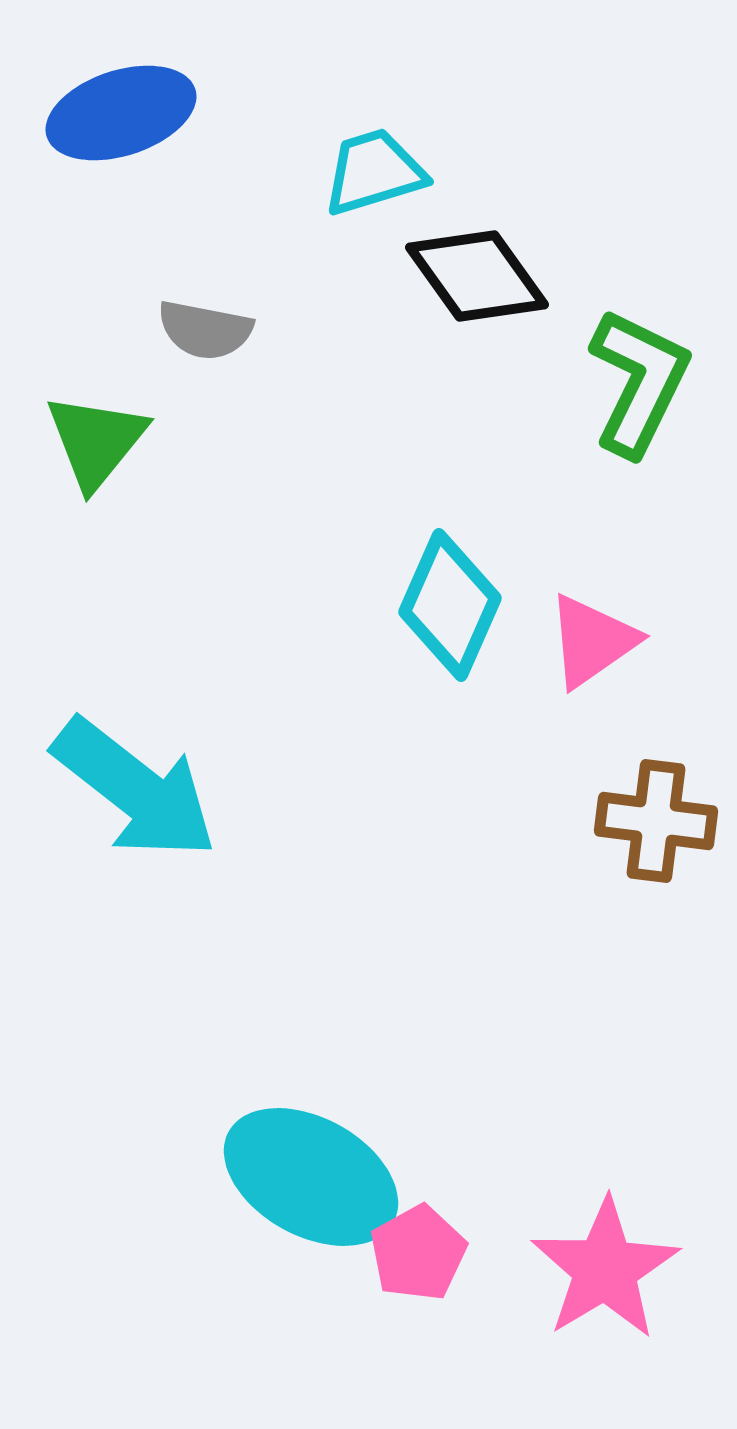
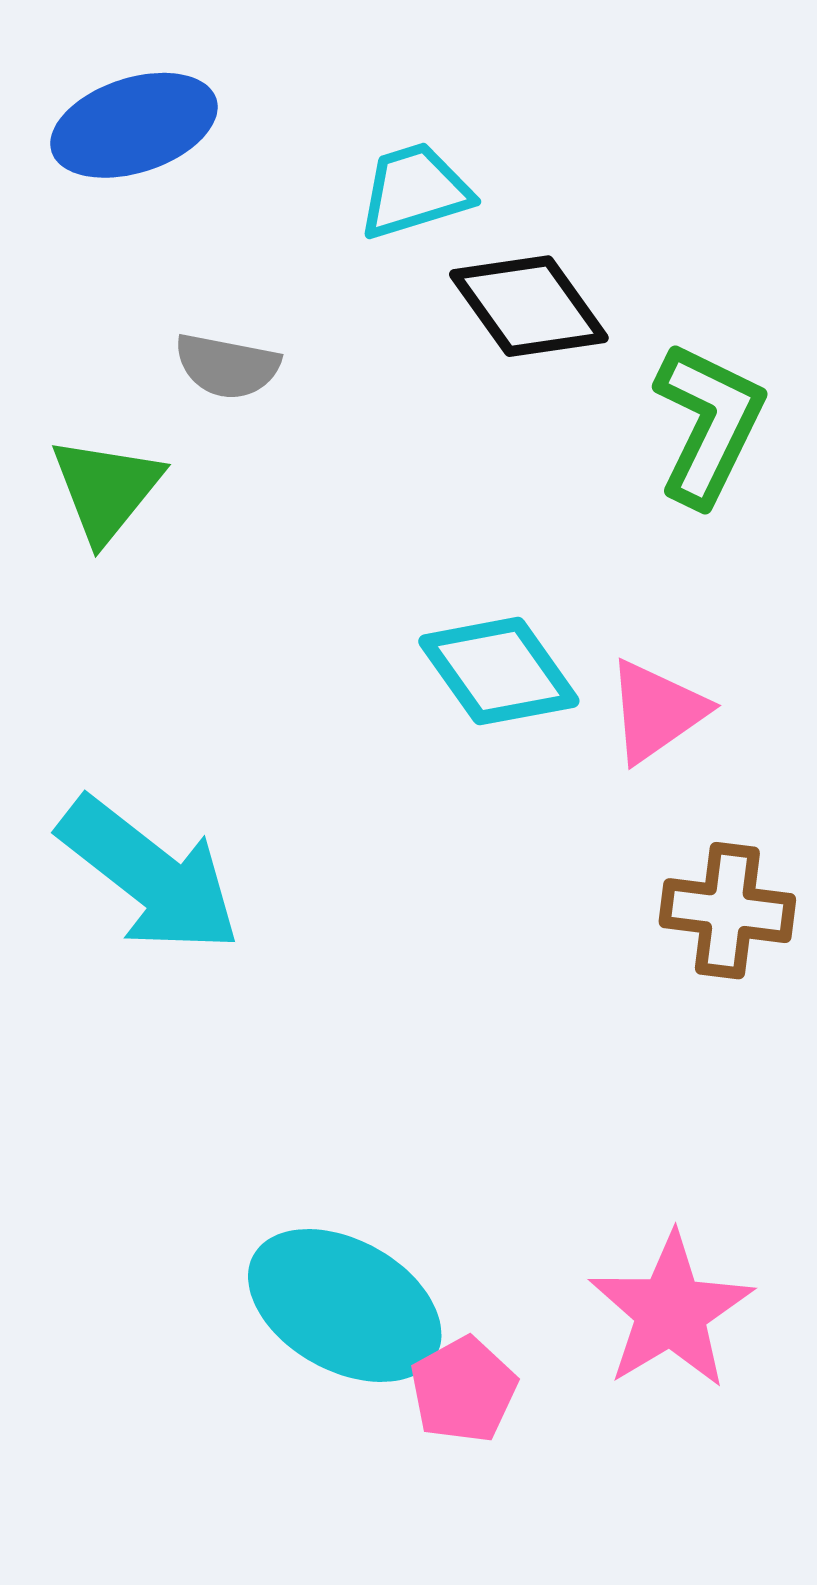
cyan diamond: (450, 605) -> (499, 671), turned -59
pink star: (605, 1269) -> (671, 1311), moved

